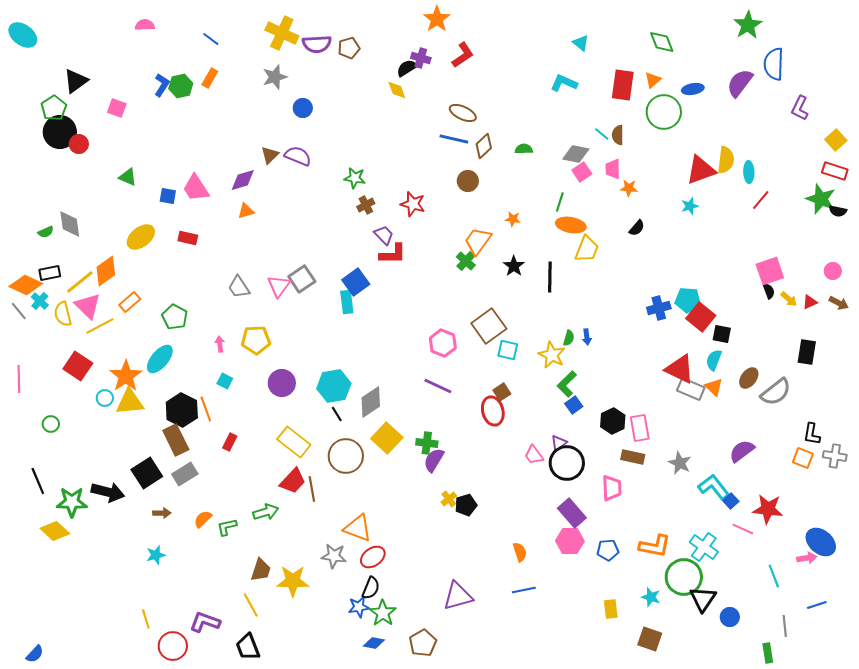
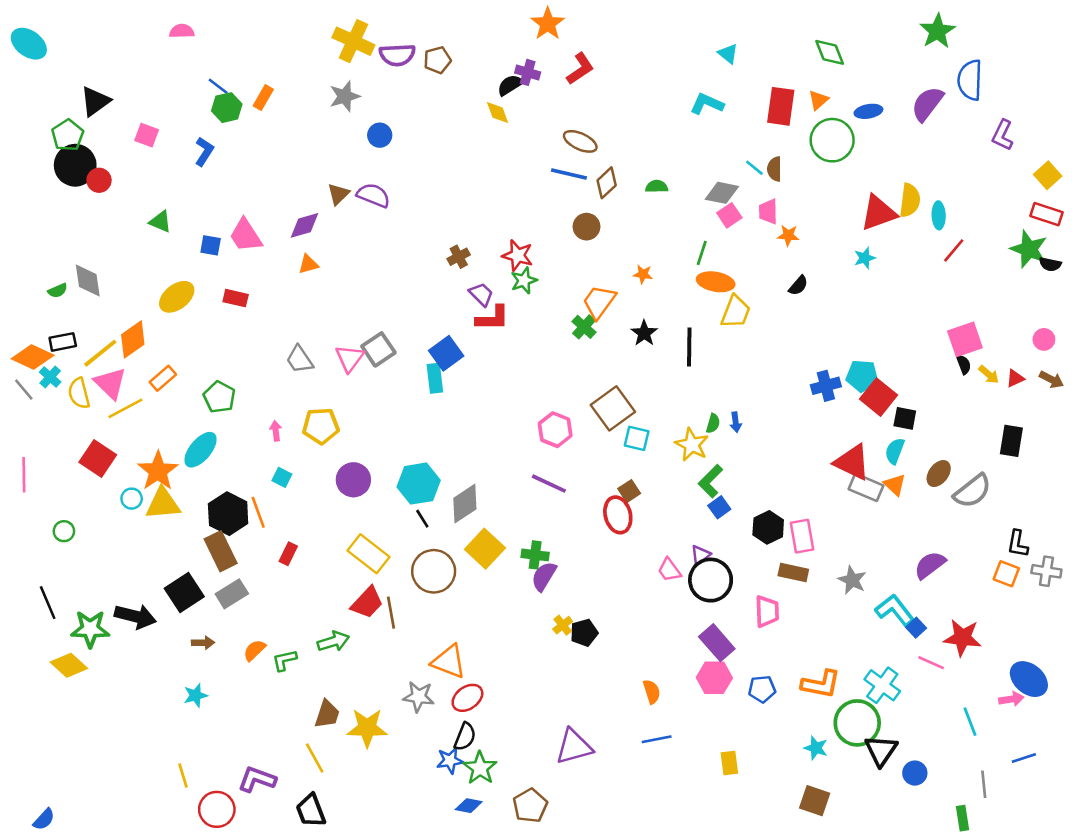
blue line: (211, 39) -> (218, 86), moved
blue L-shape: (162, 85) -> (204, 151), moved
green star: (355, 178) -> (524, 281), moved, turned -30
yellow rectangle: (611, 609) -> (729, 763), moved

